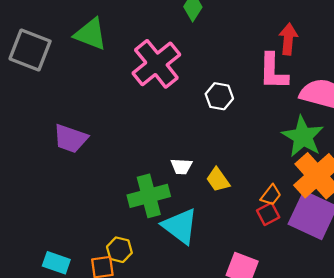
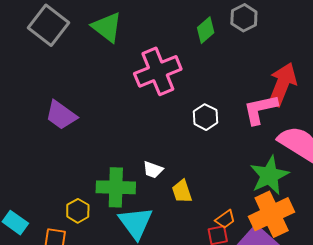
red arrow: (288, 39) -> (282, 84), size x1.5
pink L-shape: (273, 71) -> (260, 109), turned 60
yellow hexagon: (119, 250) -> (78, 211), moved

